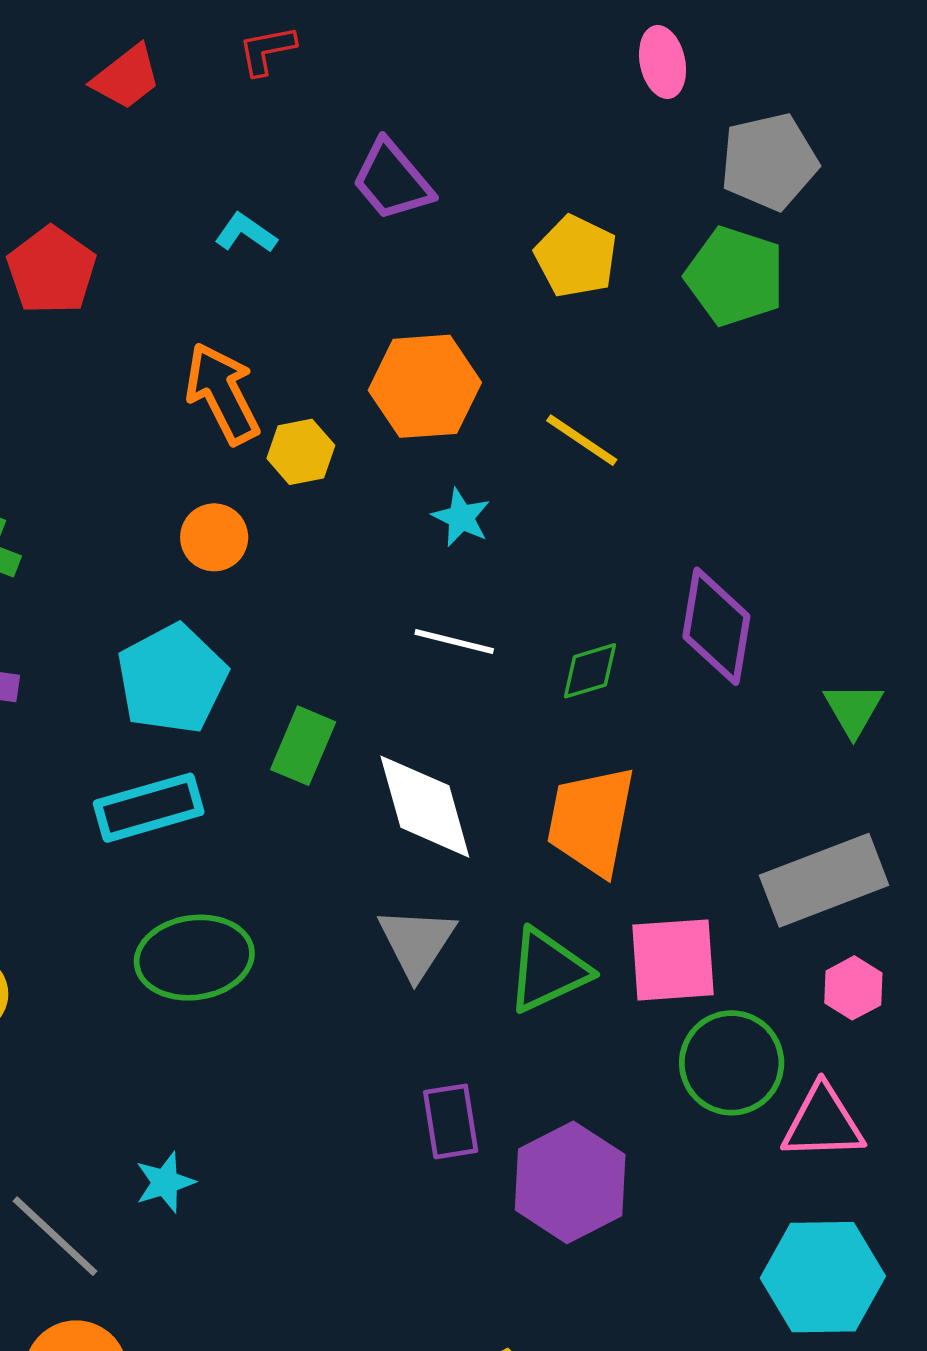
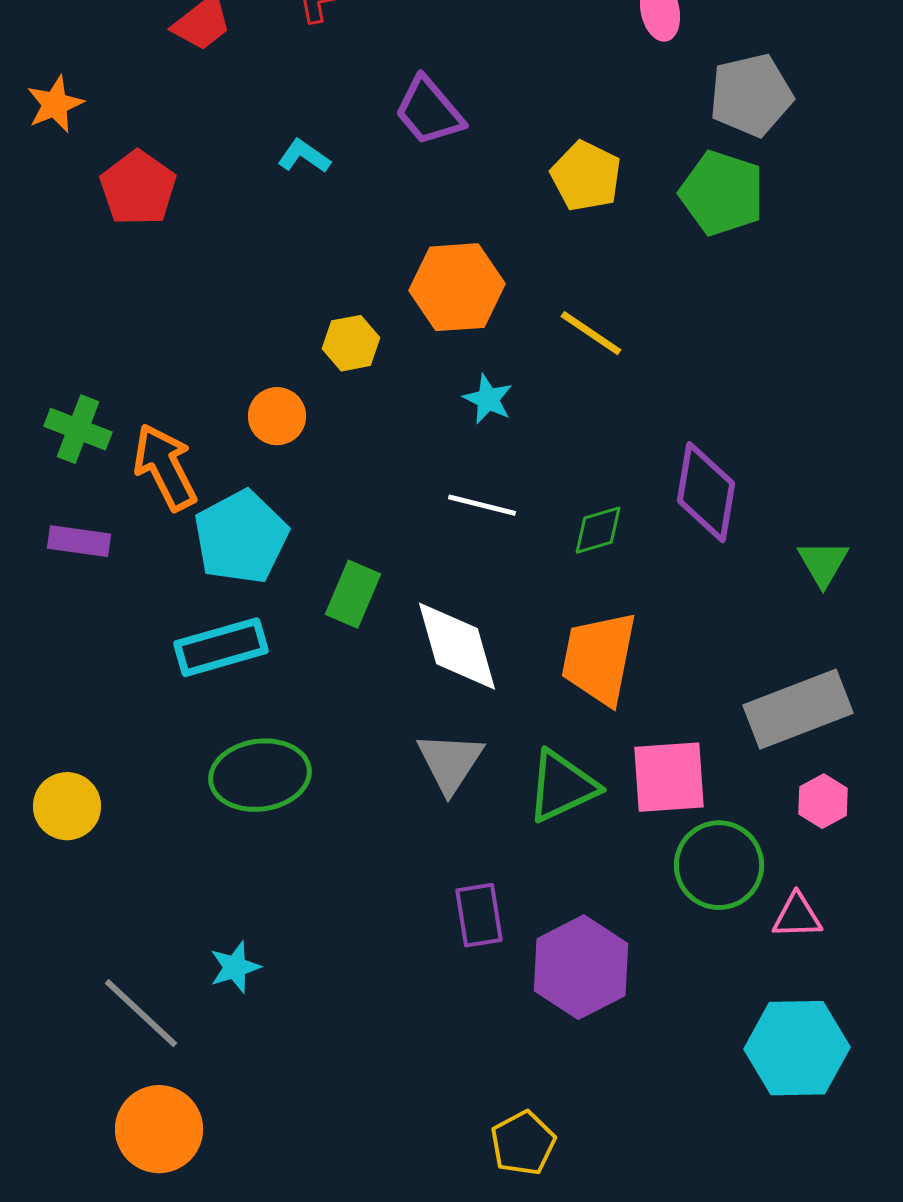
orange arrow: (222, 393) -> (165, 467), moved
pink triangle: (823, 1123) -> (797, 916), size x0.7

